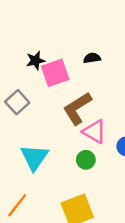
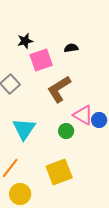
black star: (36, 61) -> (25, 41), moved
pink triangle: (94, 132) -> (83, 115), moved

